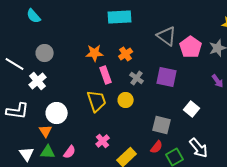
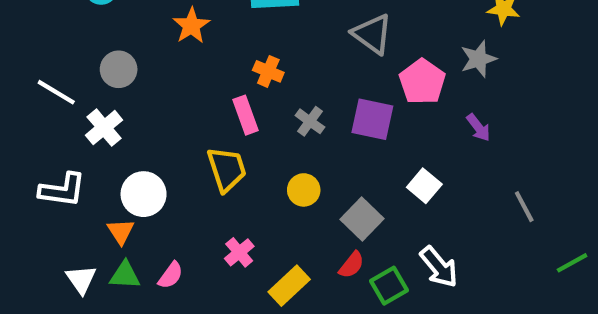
pink pentagon: (191, 47) -> (422, 82), moved
orange star: (95, 53) -> (191, 26), moved, turned -30
orange cross: (126, 54) -> (268, 71), moved, turned -32
yellow circle: (126, 100) -> (304, 190), moved
gray square: (162, 125) -> (362, 219), turned 30

